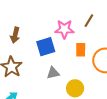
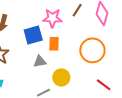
orange rectangle: (81, 50) -> (54, 44), moved

